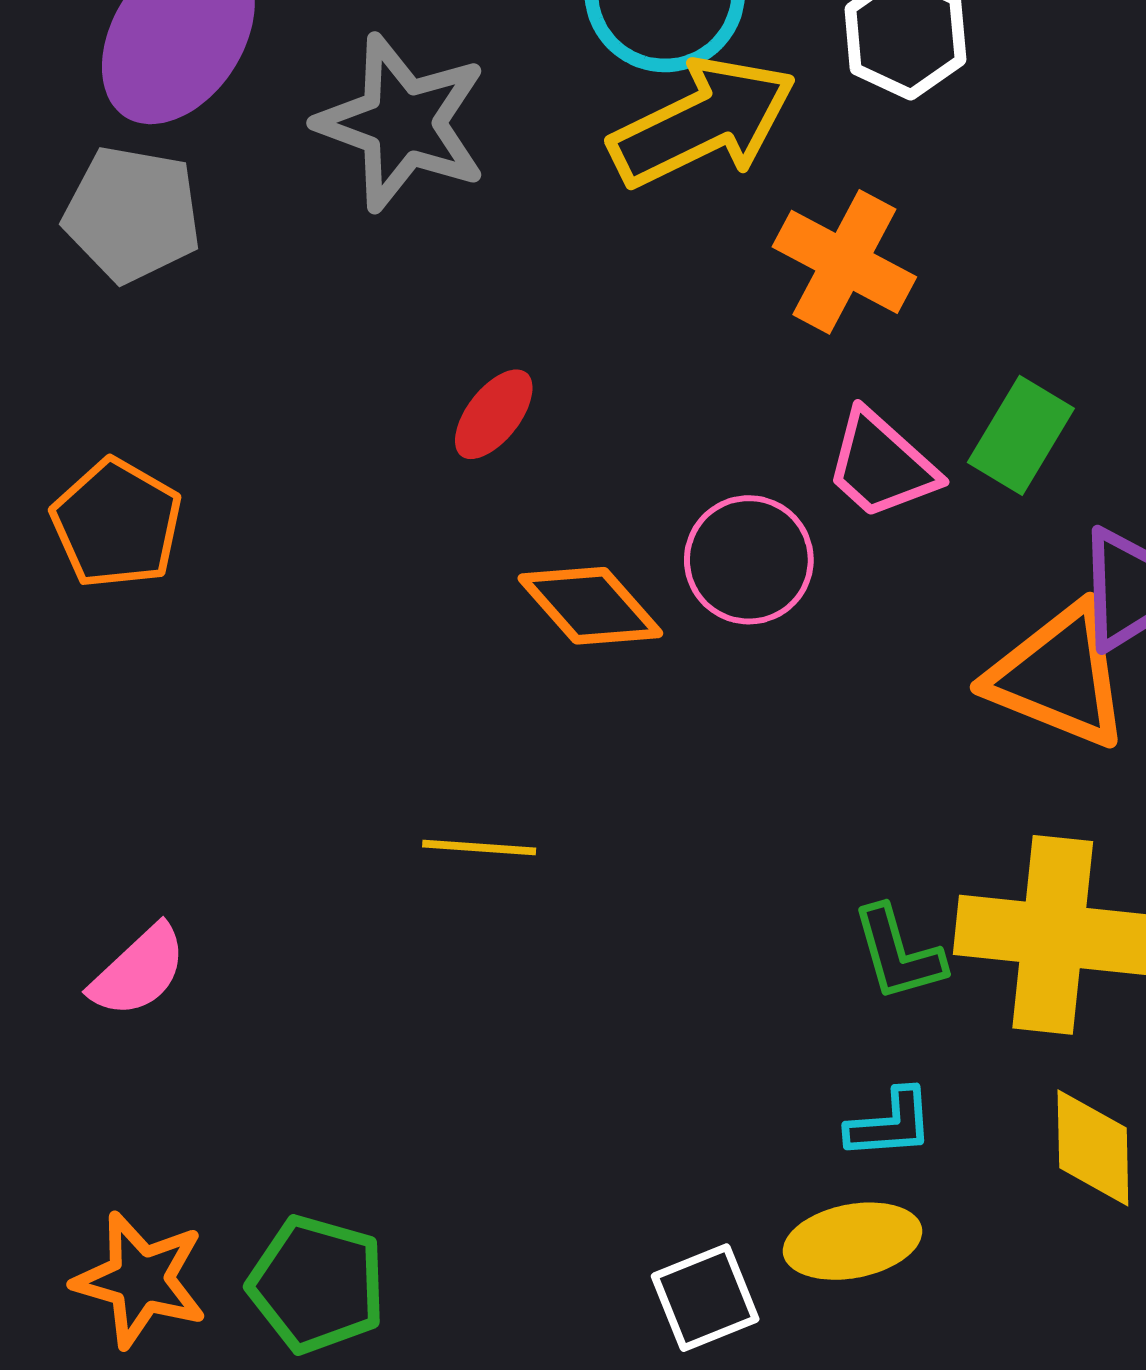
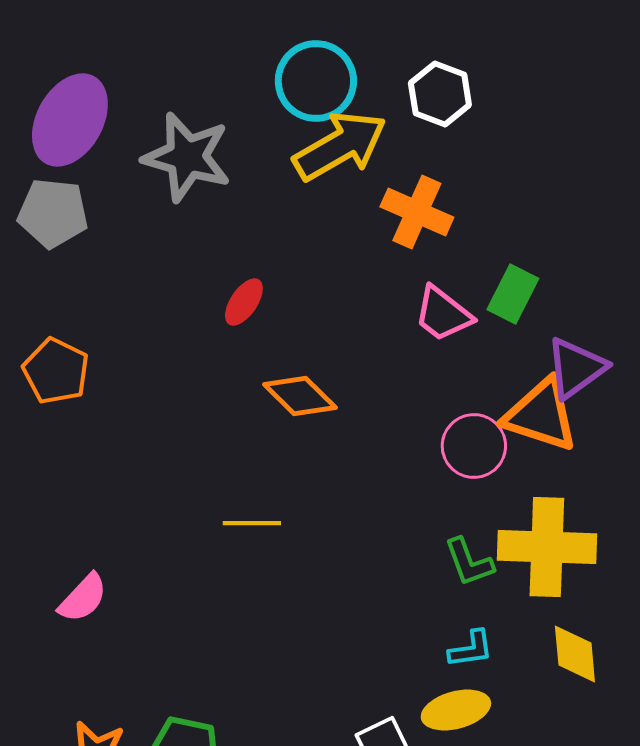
pink circle: (749, 560) -> (474, 446), moved

